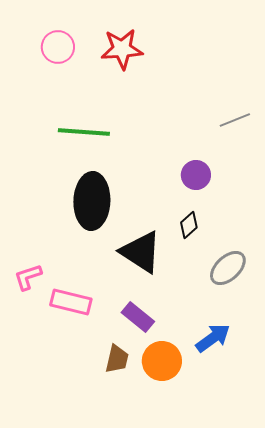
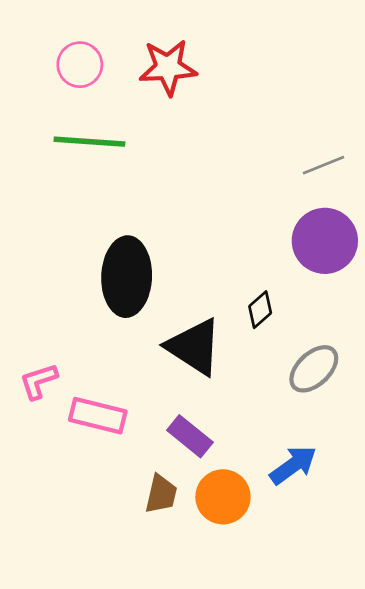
green line: (84, 132) -> (89, 142), moved
purple circle: (196, 175) -> (325, 241), moved, size x1.6

